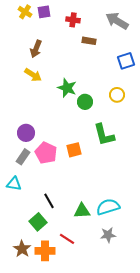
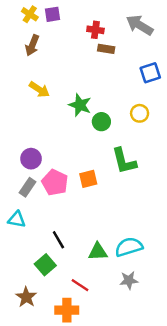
red cross: (73, 20) -> (95, 30), moved
brown arrow: (36, 49) -> (32, 45), moved
orange cross: (45, 251) -> (67, 310), moved

